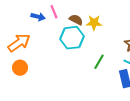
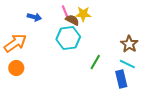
pink line: (54, 12) -> (65, 12), moved
yellow star: (94, 23) -> (83, 14), moved

